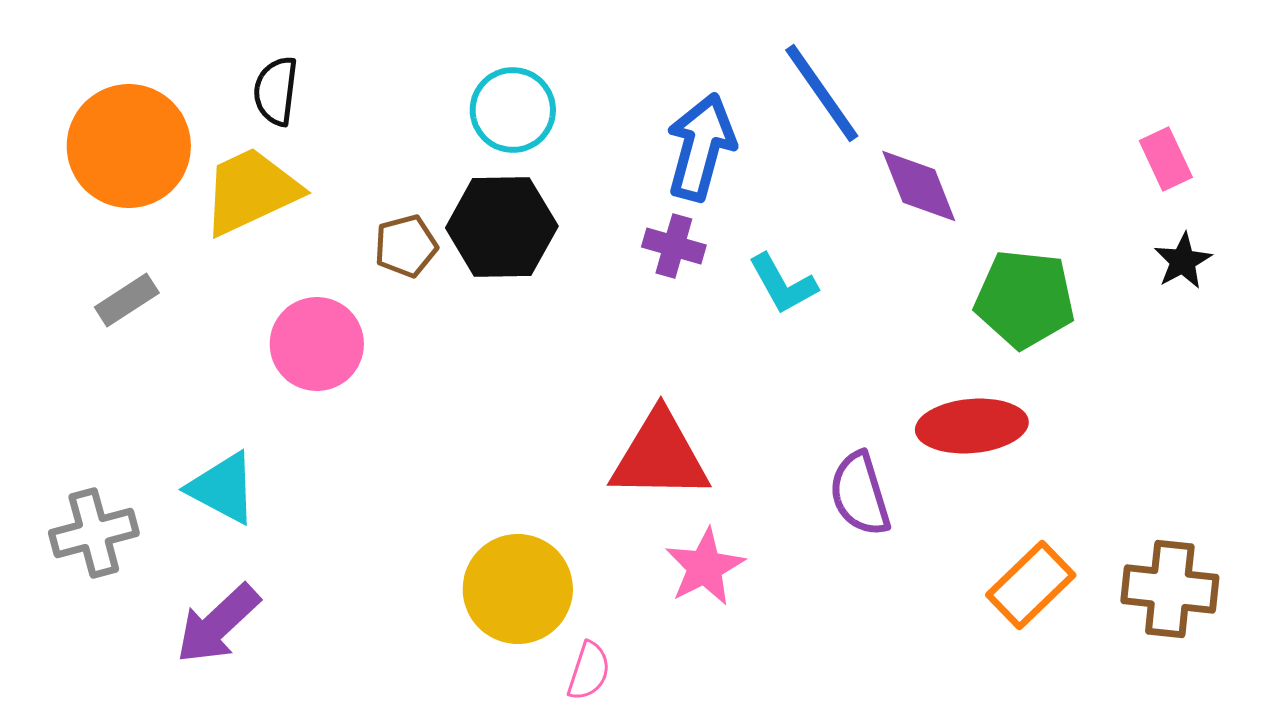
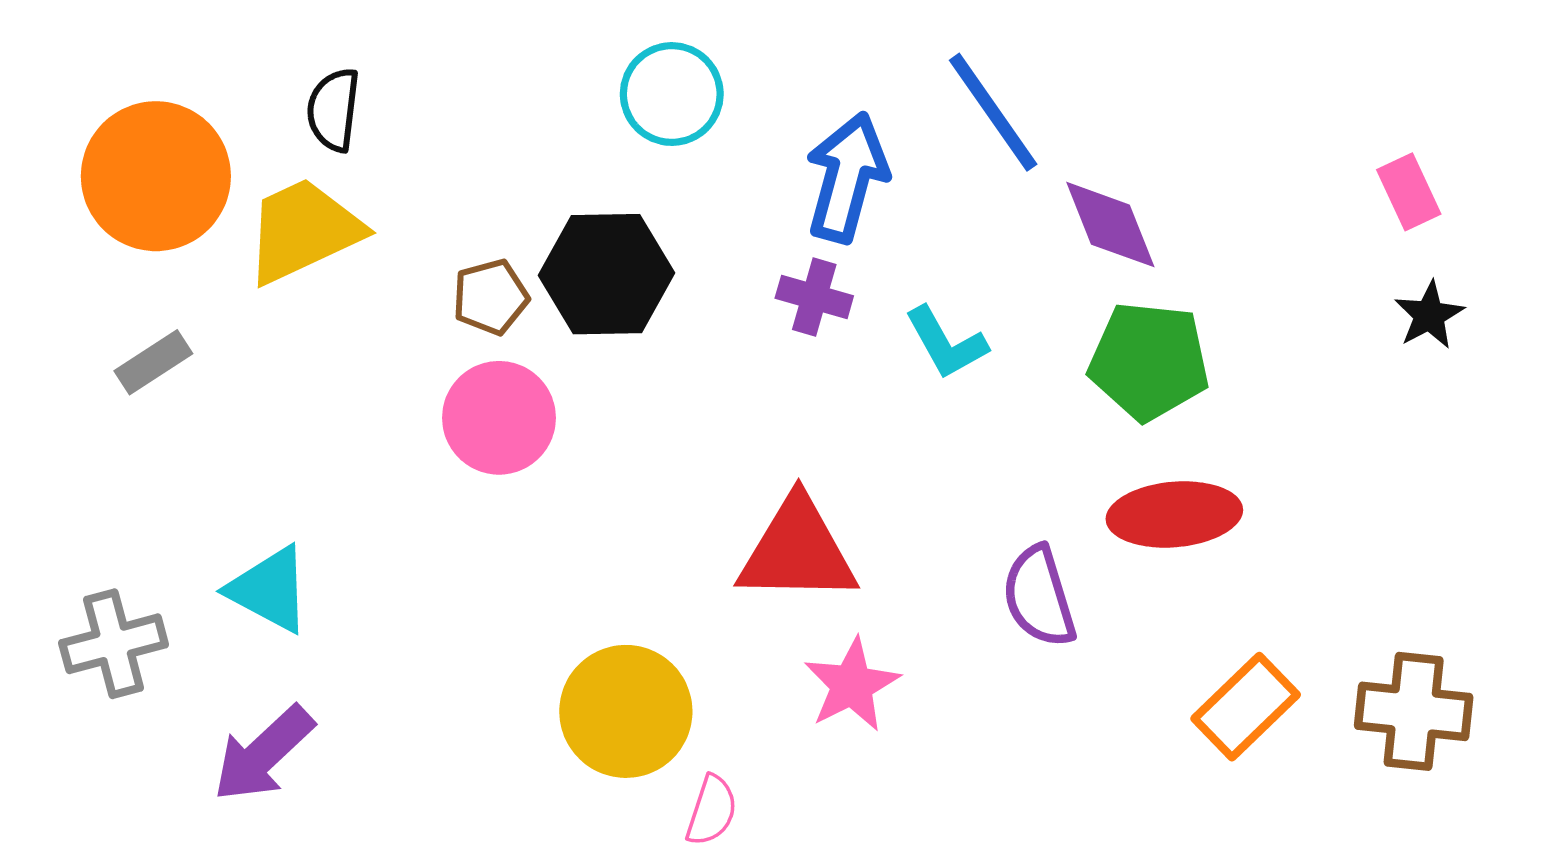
cyan circle: (513, 110) -> (672, 94), moved
green pentagon: (1025, 299) -> (1149, 361), moved
pink circle: (317, 344) -> (499, 418), moved

